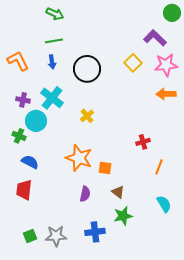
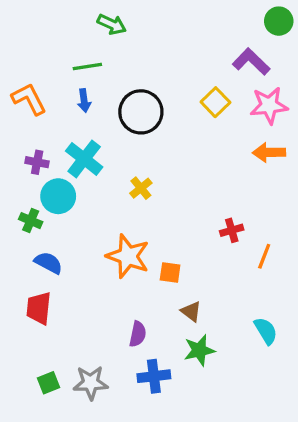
green arrow: (55, 14) -> (112, 24), moved
orange line: (159, 167) -> (264, 256), moved
purple semicircle: (85, 194) -> (138, 334), moved

